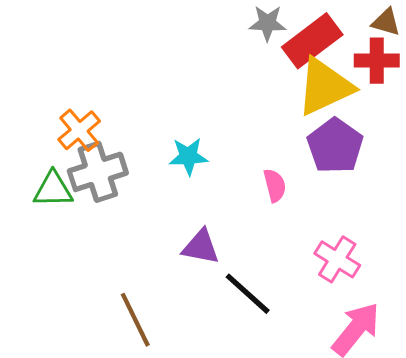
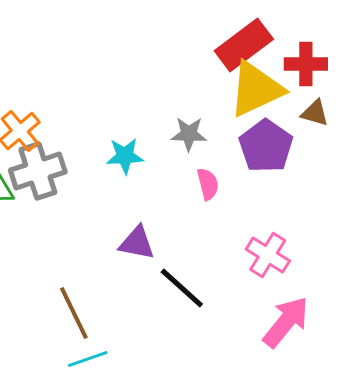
brown triangle: (386, 22) -> (315, 113), moved
gray star: (267, 23) -> (189, 134), moved

